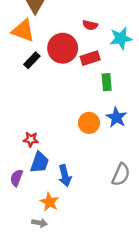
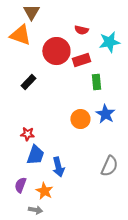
black rectangle: (32, 60) -> (28, 82), moved
purple semicircle: (16, 178) -> (20, 185), moved

